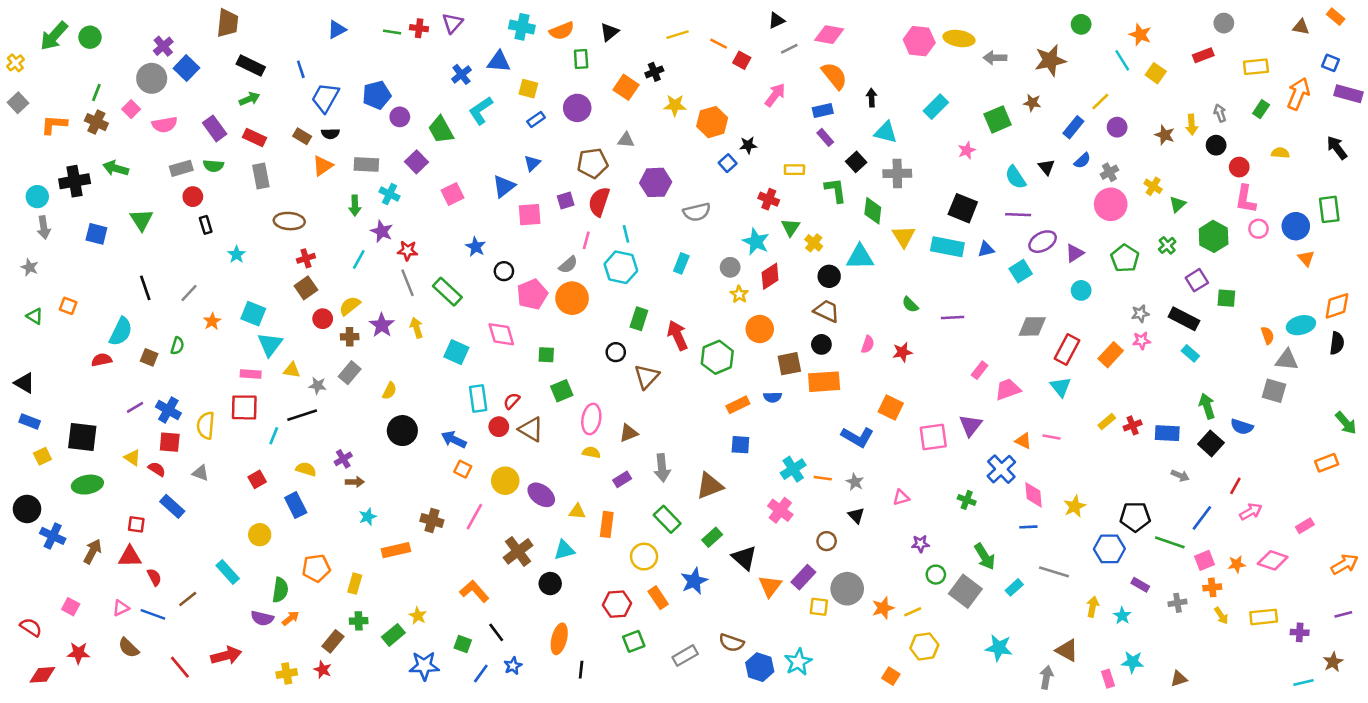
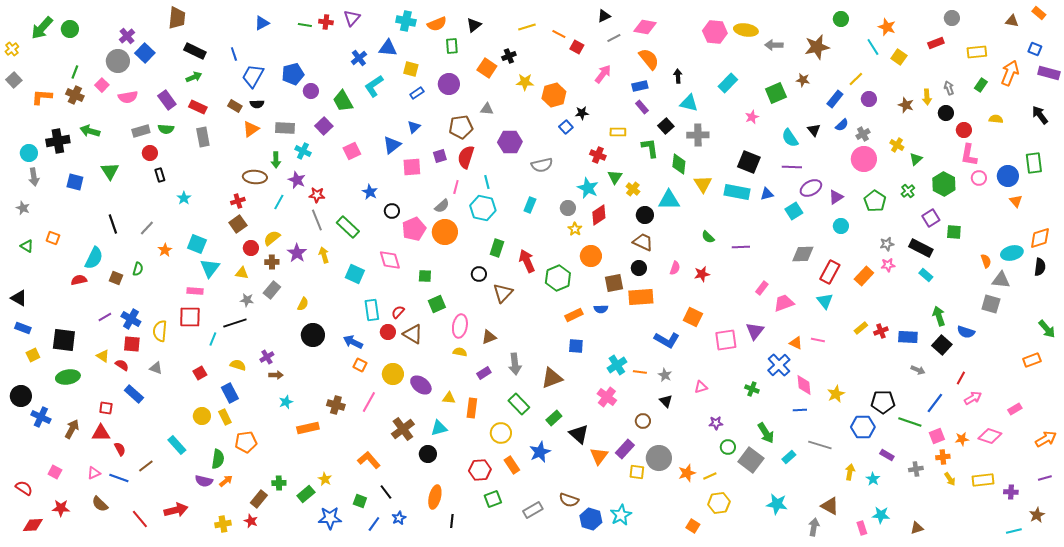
brown ellipse: (289, 221) -> (255, 177), moved
yellow triangle: (292, 370) -> (242, 273), moved
yellow rectangle: (355, 584) -> (225, 417), moved, turned -42

